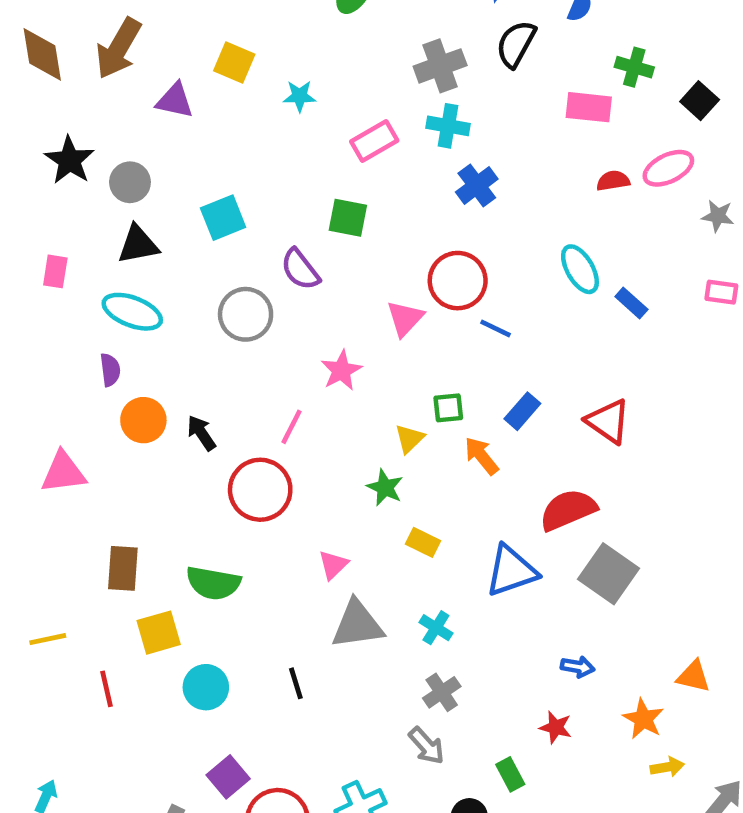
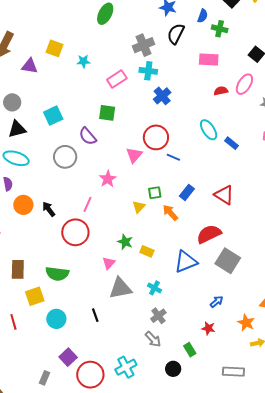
green cross: (634, 67) -> (220, 29), moved
pink ellipse: (668, 168) -> (244, 84), turned -30
green star: (385, 488) -> (125, 242), moved
blue arrow: (578, 667) -> (217, 302), turned -48

